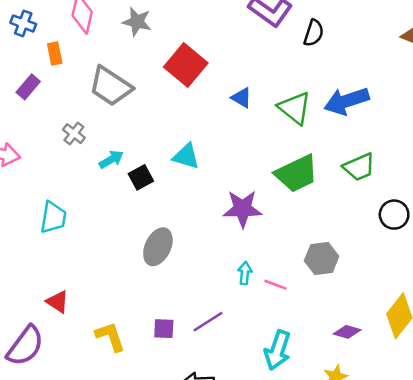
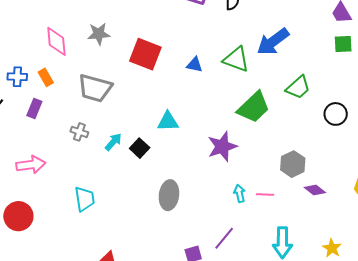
blue cross: (23, 23) -> (17, 77), moved
purple diamond: (347, 332) -> (315, 190), moved, turned 40

